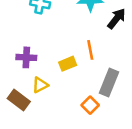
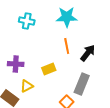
black arrow: (116, 19) -> (88, 53), moved
orange line: (90, 50) -> (67, 46), moved

